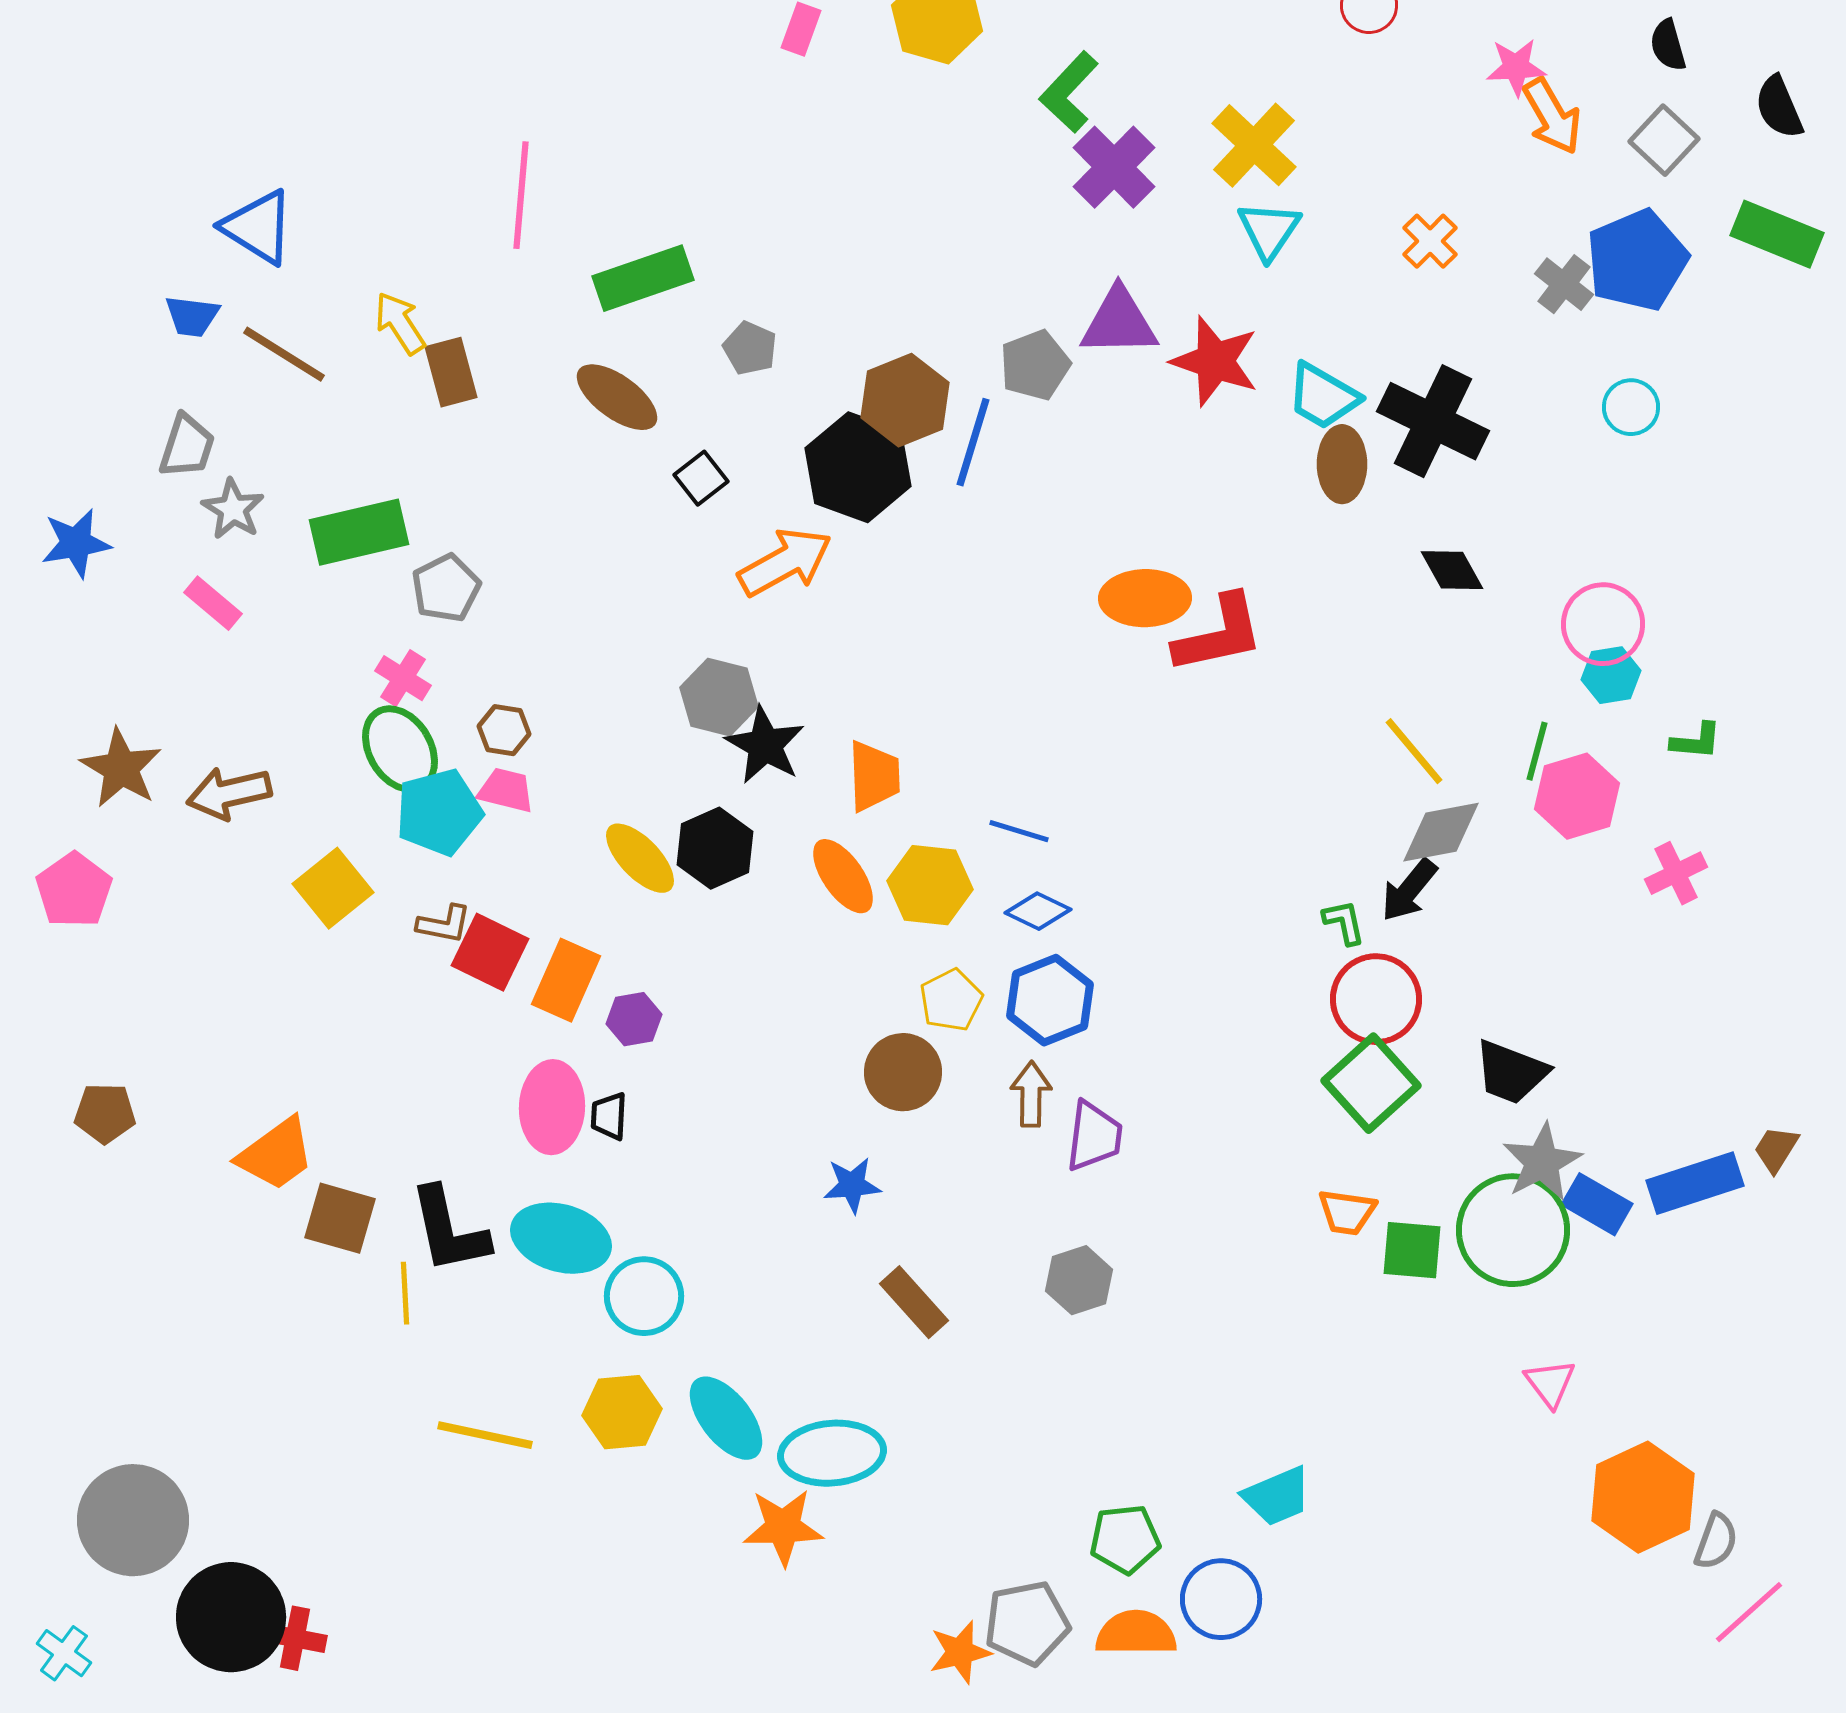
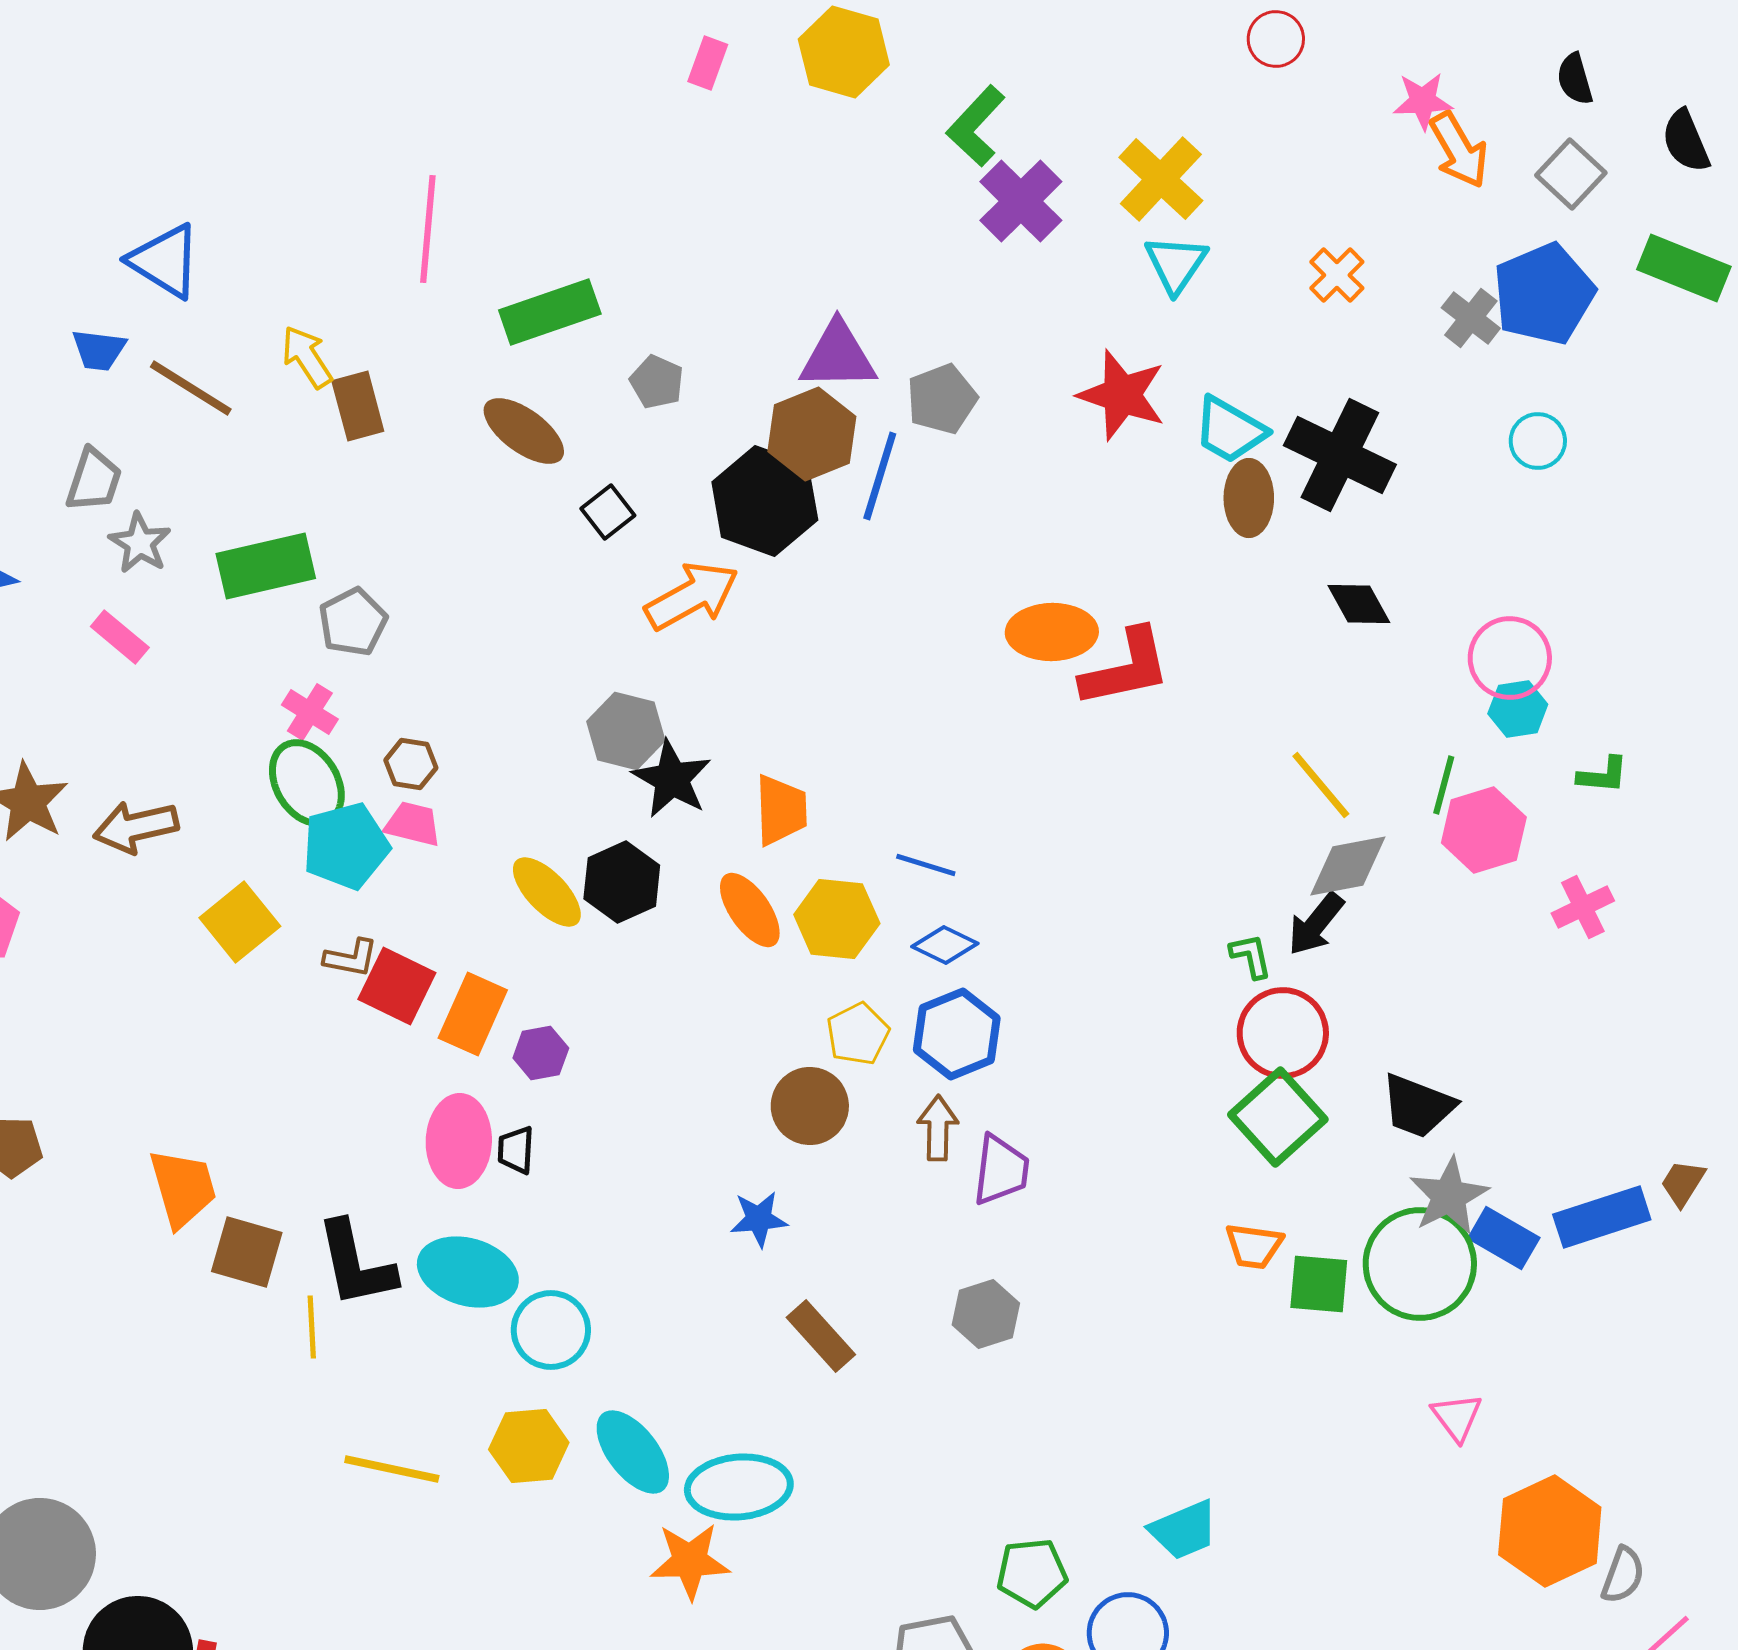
purple triangle: (1119, 322) -> (838, 356), moved
orange trapezoid: (276, 1154) -> (183, 1188), turned -70

